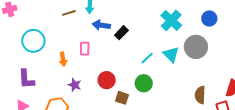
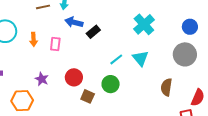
blue circle: (209, 18) -> (190, 27), moved
gray circle: (196, 47) -> (185, 54), moved
orange arrow: (63, 59) -> (34, 39), moved
brown semicircle: (200, 95) -> (166, 87), moved

